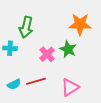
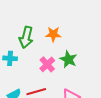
orange star: (80, 24) -> (53, 34), moved, size x0.7

